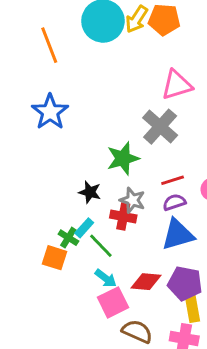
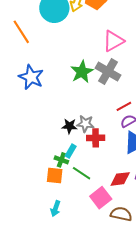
green star: (123, 158) -> (82, 72), moved
gray star: (132, 200) -> (85, 124), moved
green line: (101, 246) -> (82, 173), moved
cyan arrow: (106, 278) -> (55, 209), moved, turned 84

